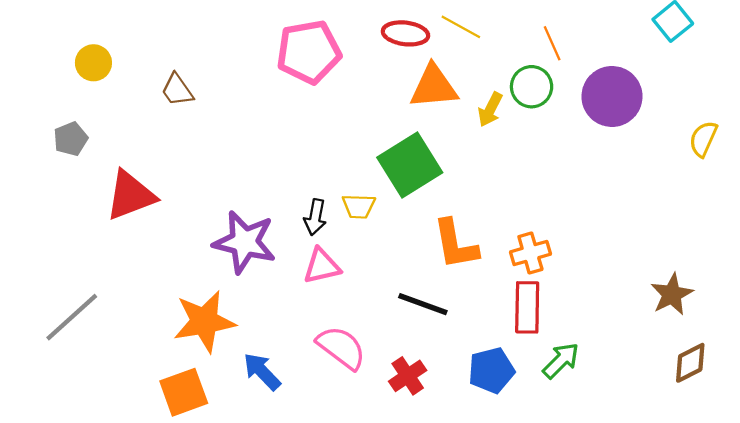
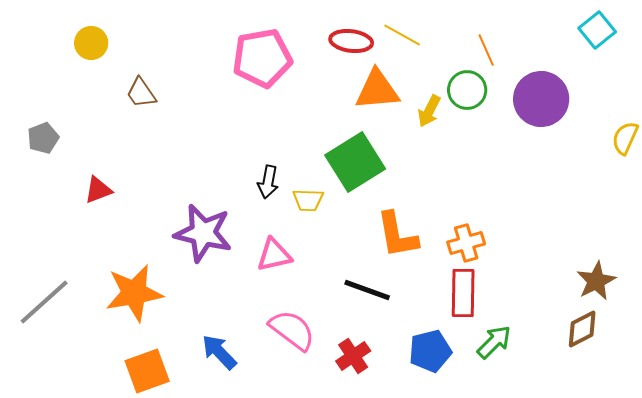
yellow circle: (93, 63) -> (91, 43), moved
red triangle: (130, 195) -> (98, 190), size x0.6
black arrow: (315, 217) -> (268, 182), moved
orange star: (204, 321) -> (134, 293), moved
brown diamond: (690, 363) -> (582, 329), moved

